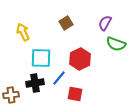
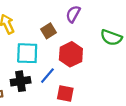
brown square: (66, 23) -> (49, 31), moved
purple semicircle: (105, 23) -> (73, 14), moved

